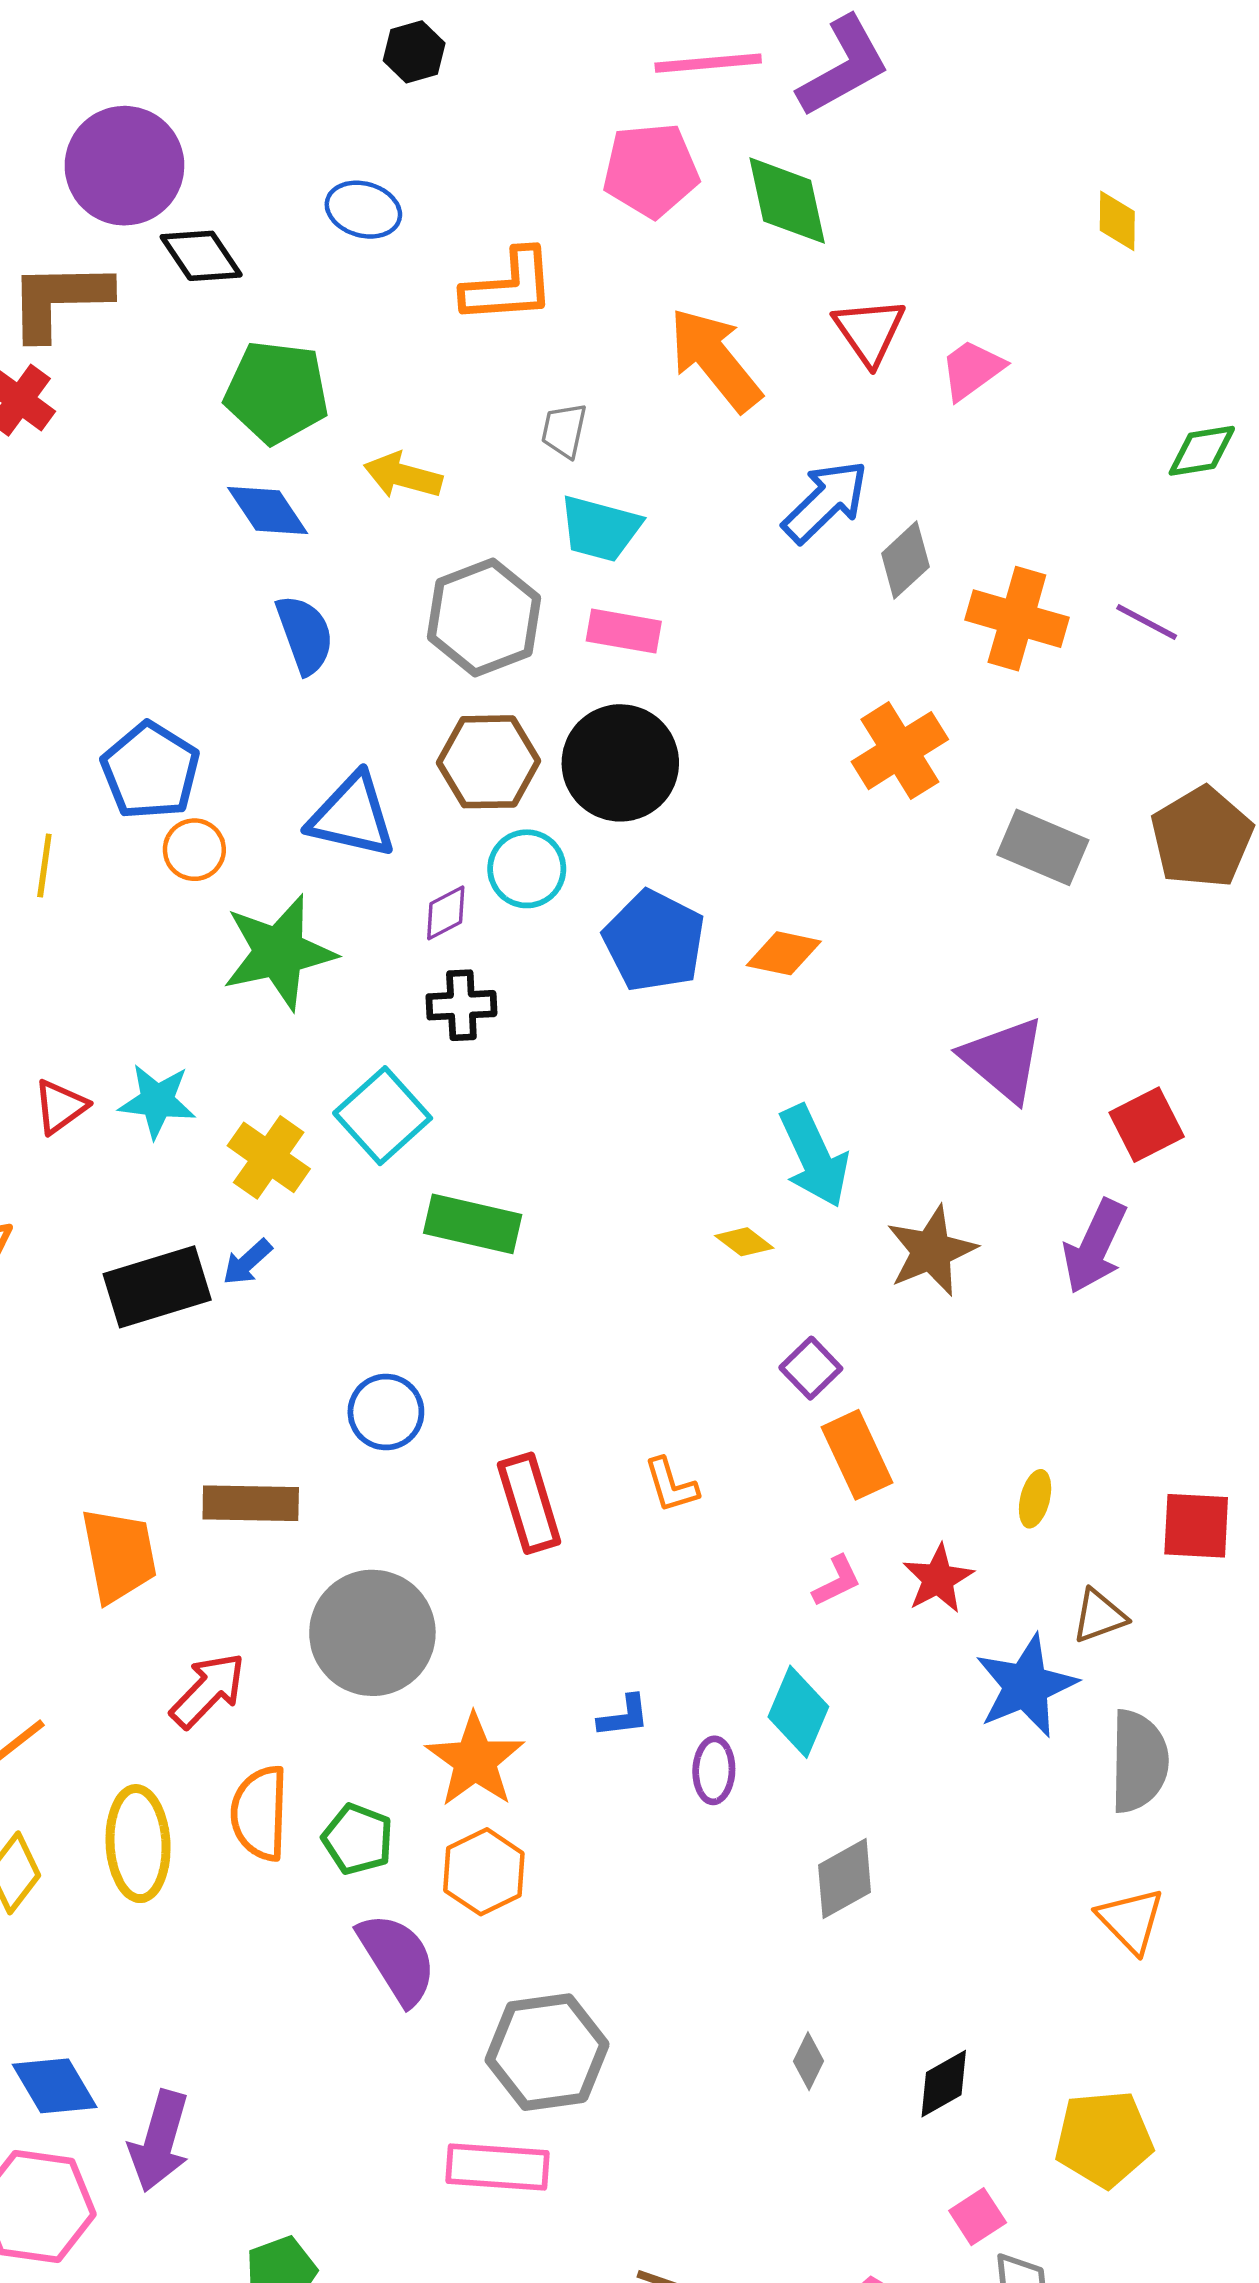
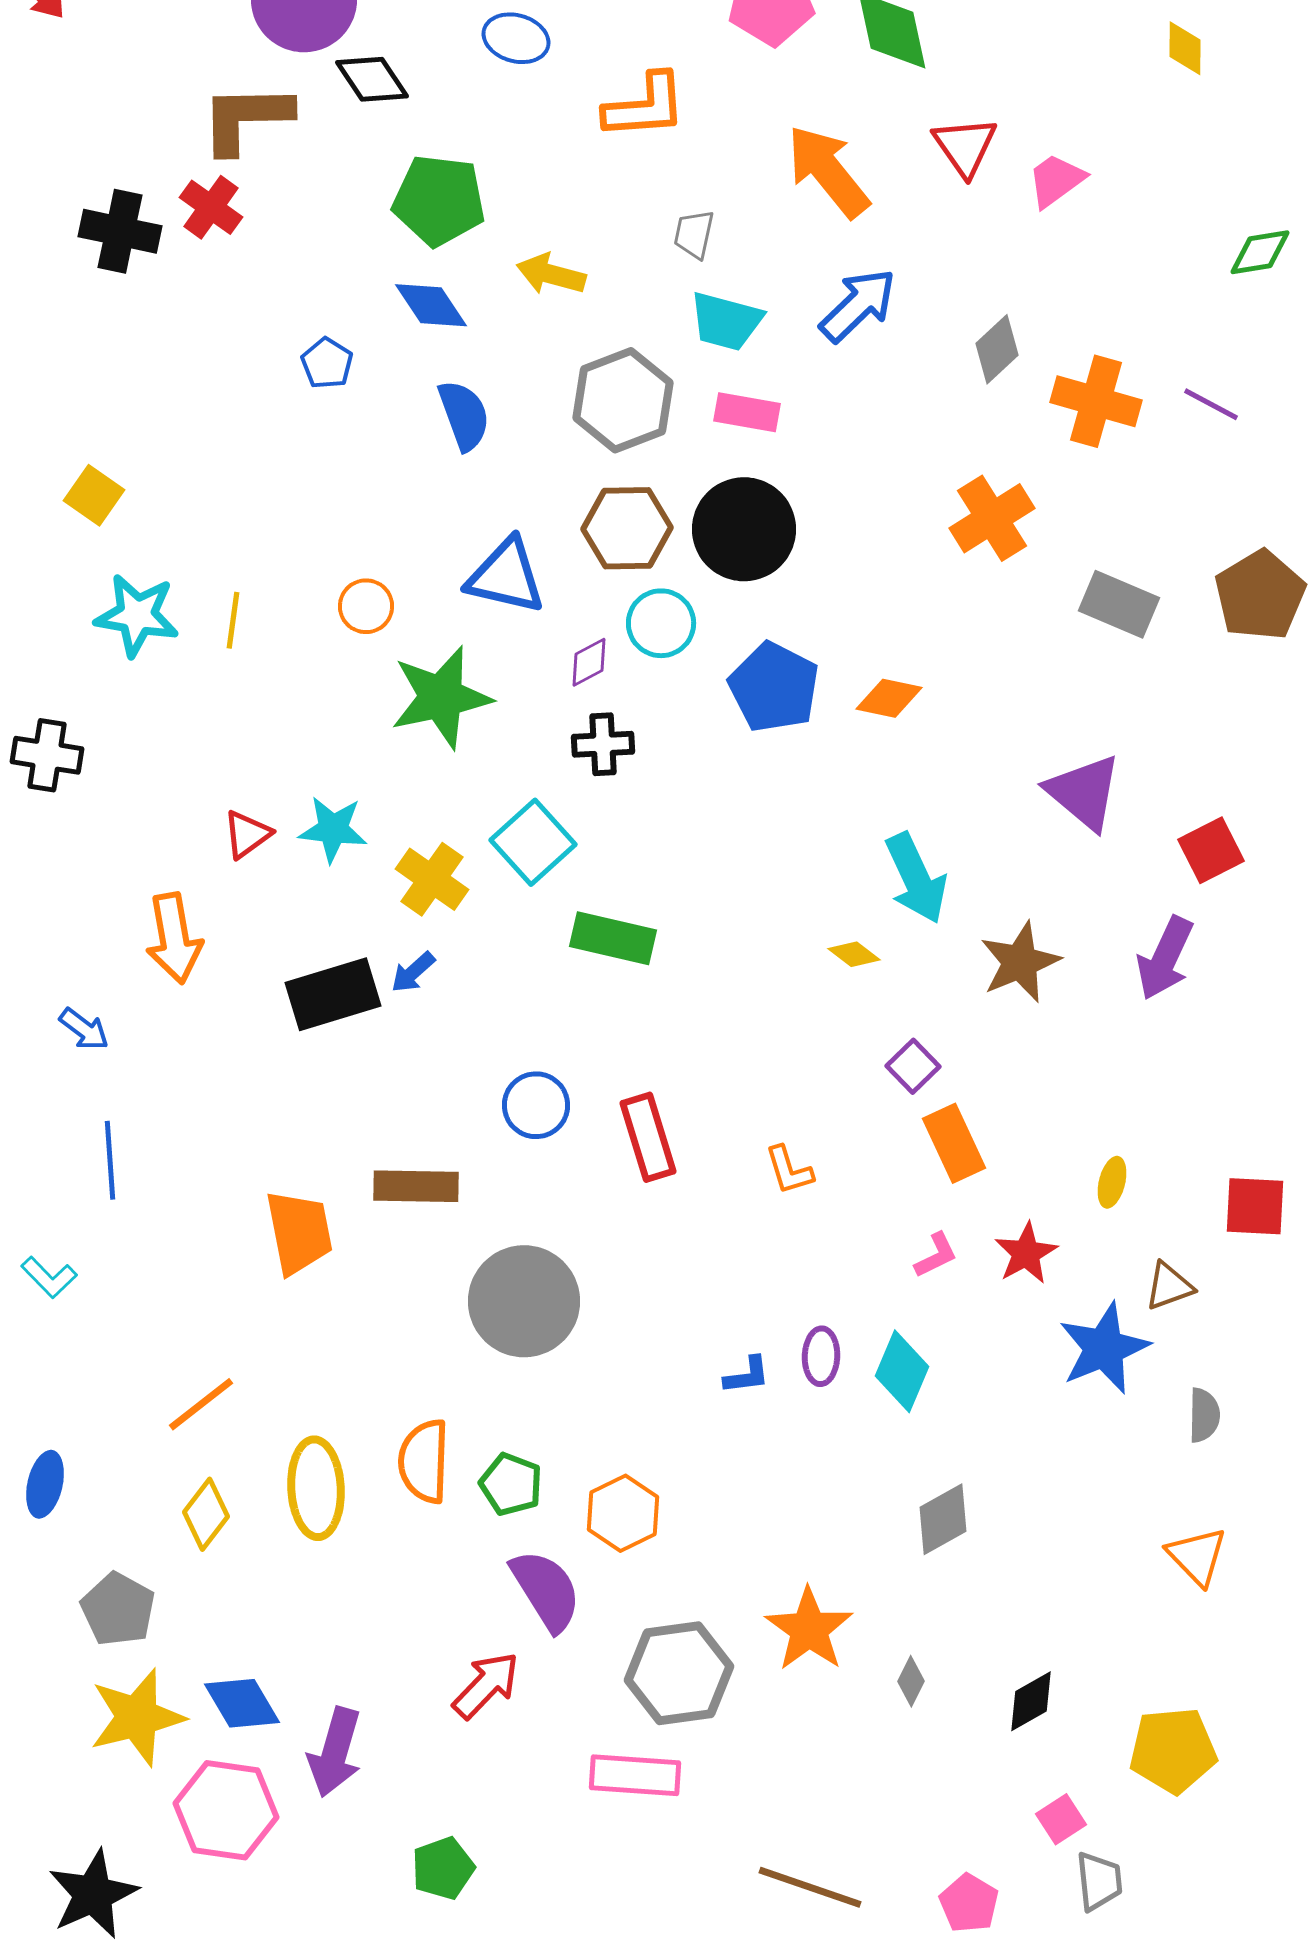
blue arrow: (825, 501) -> (858, 305), moved
blue pentagon: (150, 771) -> (327, 363), moved, size x0.6
red rectangle: (529, 1503) -> (648, 1137), moved
red arrow: (208, 1690) -> (486, 1685), moved
orange star: (475, 1760) -> (809, 1629), moved
gray semicircle: (1139, 1761) -> (1204, 1415), size x0.6
purple ellipse: (714, 1770) -> (821, 1356), moved

